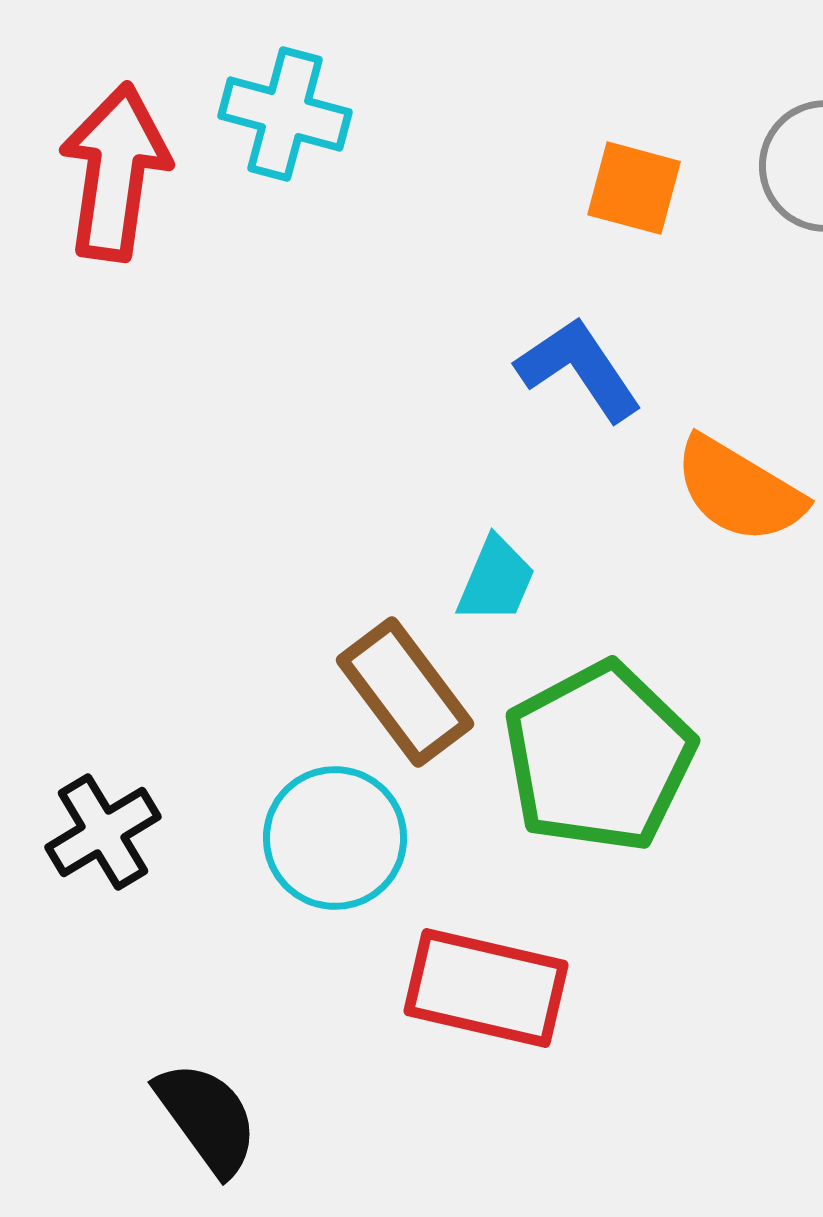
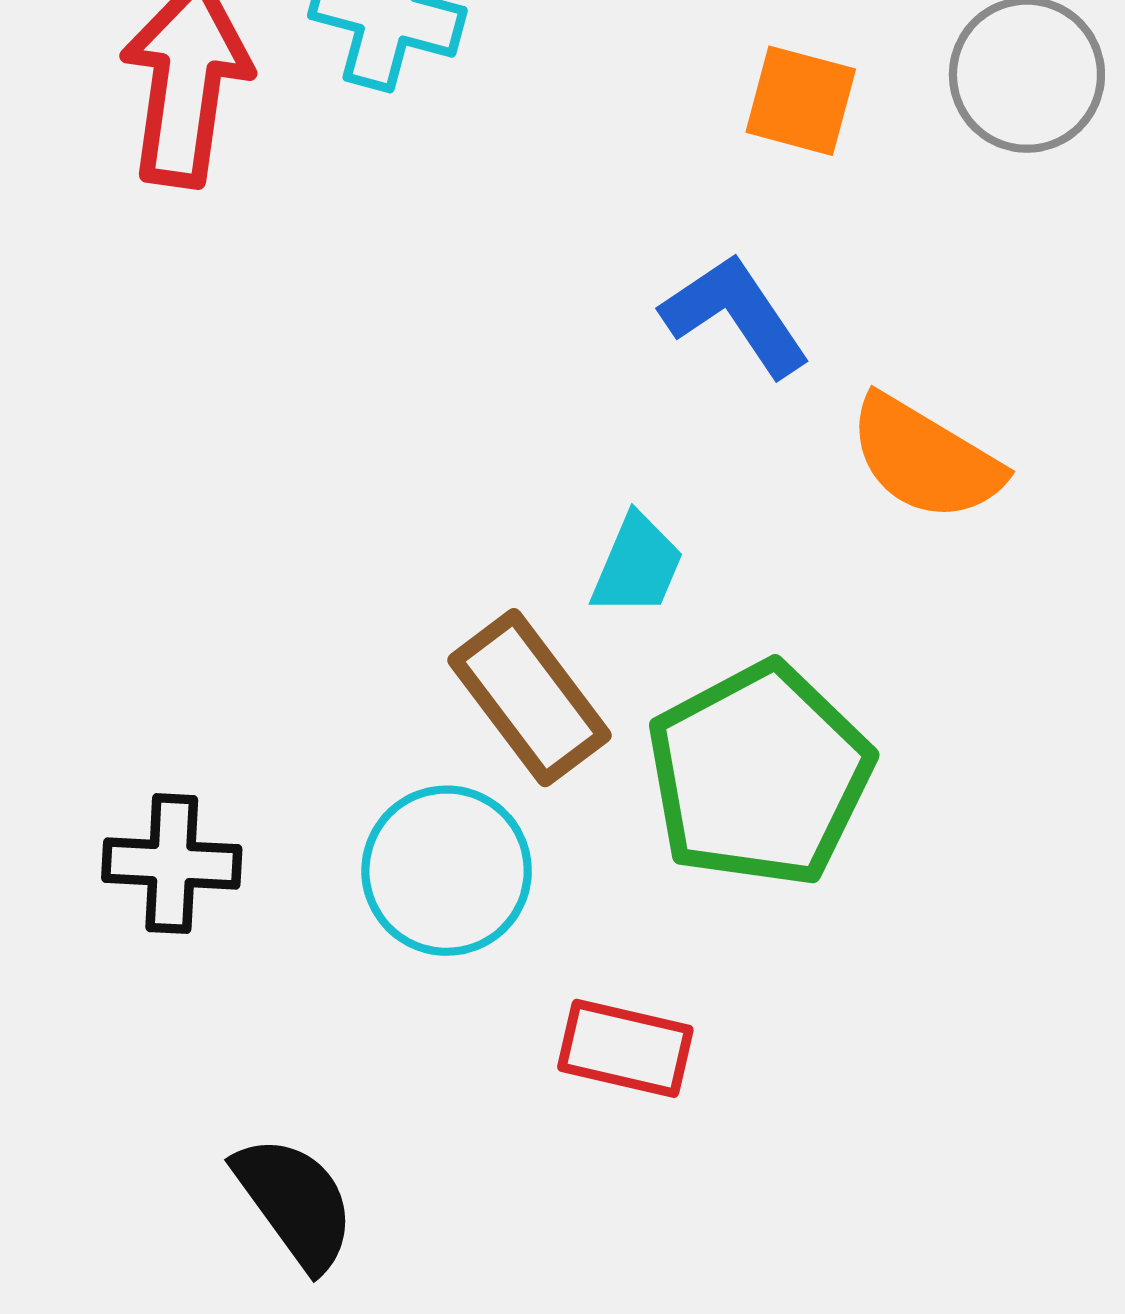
black cross: (103, 832) -> (172, 864), turned 34
red rectangle: (486, 988) -> (625, 1048), size x0.7

